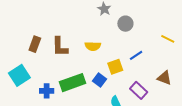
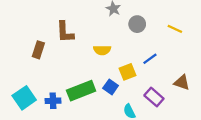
yellow line: (168, 39) -> (175, 29), moved
brown L-shape: (60, 47) -> (65, 32), moved
cyan square: (19, 75) -> (24, 98), moved

